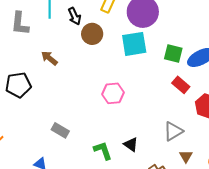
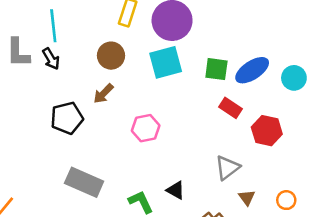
black arrow: (74, 16) -> (51, 59), moved
brown arrow: (49, 58) -> (103, 94), moved, turned -78
black pentagon: (18, 85) -> (67, 118), moved
gray rectangle: (60, 130) -> (84, 182), size x1.6

